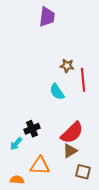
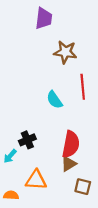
brown star: (67, 66) -> (65, 52), moved, size x1.5
red semicircle: (72, 133) -> (71, 144), turned -35

